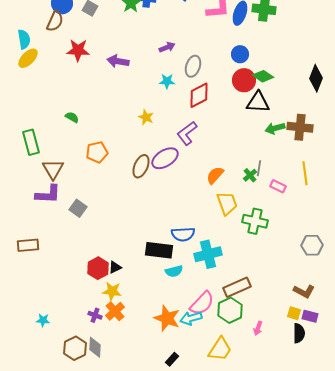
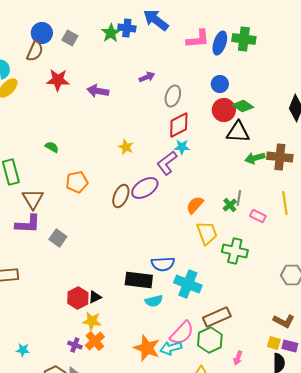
cyan star: (167, 81) -> (182, 147), moved
cyan cross: (208, 254) -> (188, 284), turned 36

